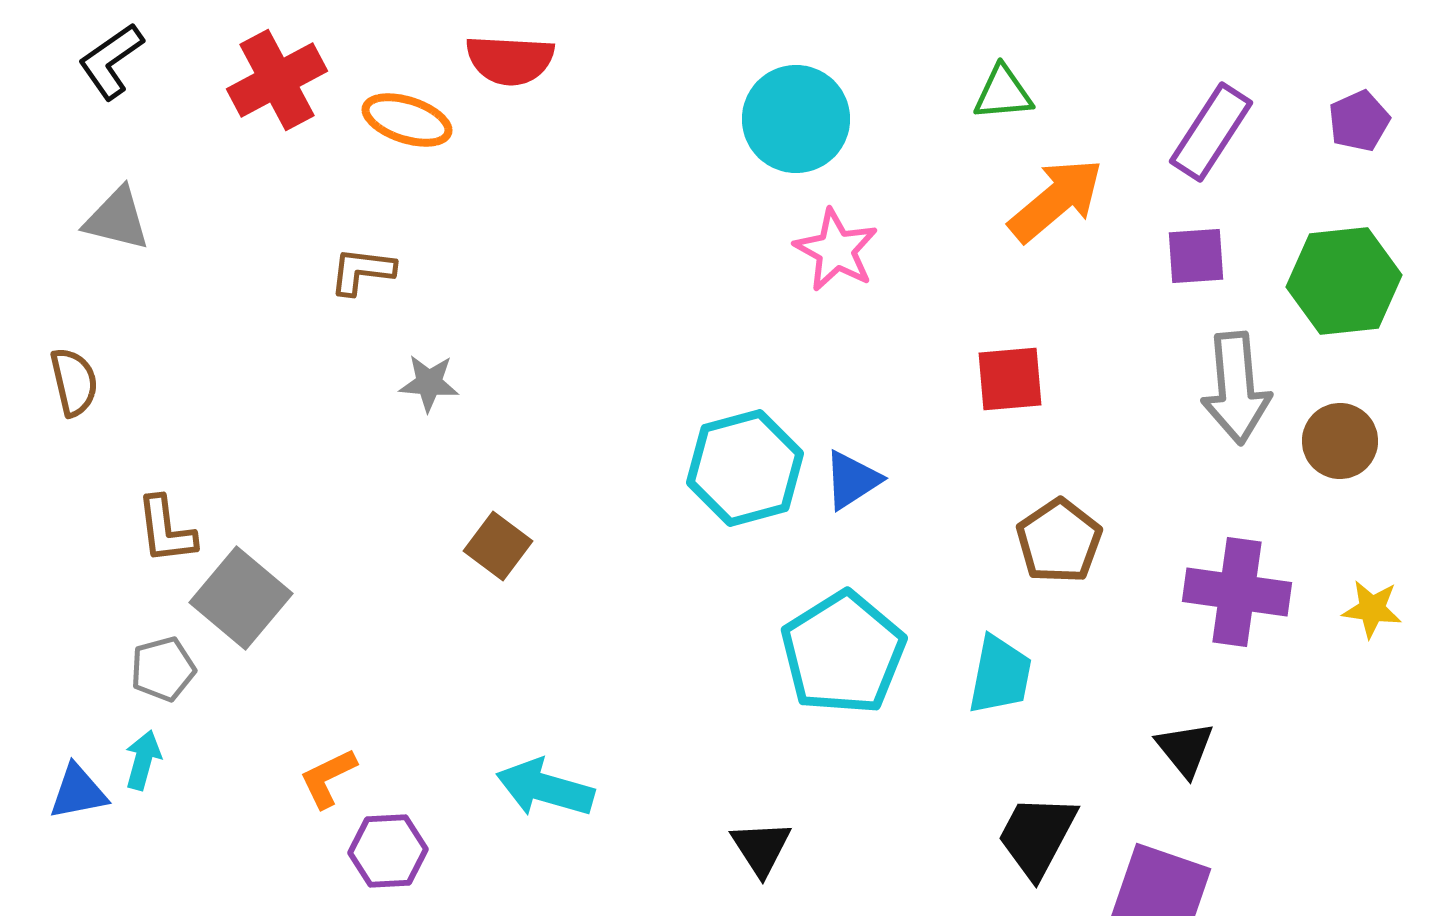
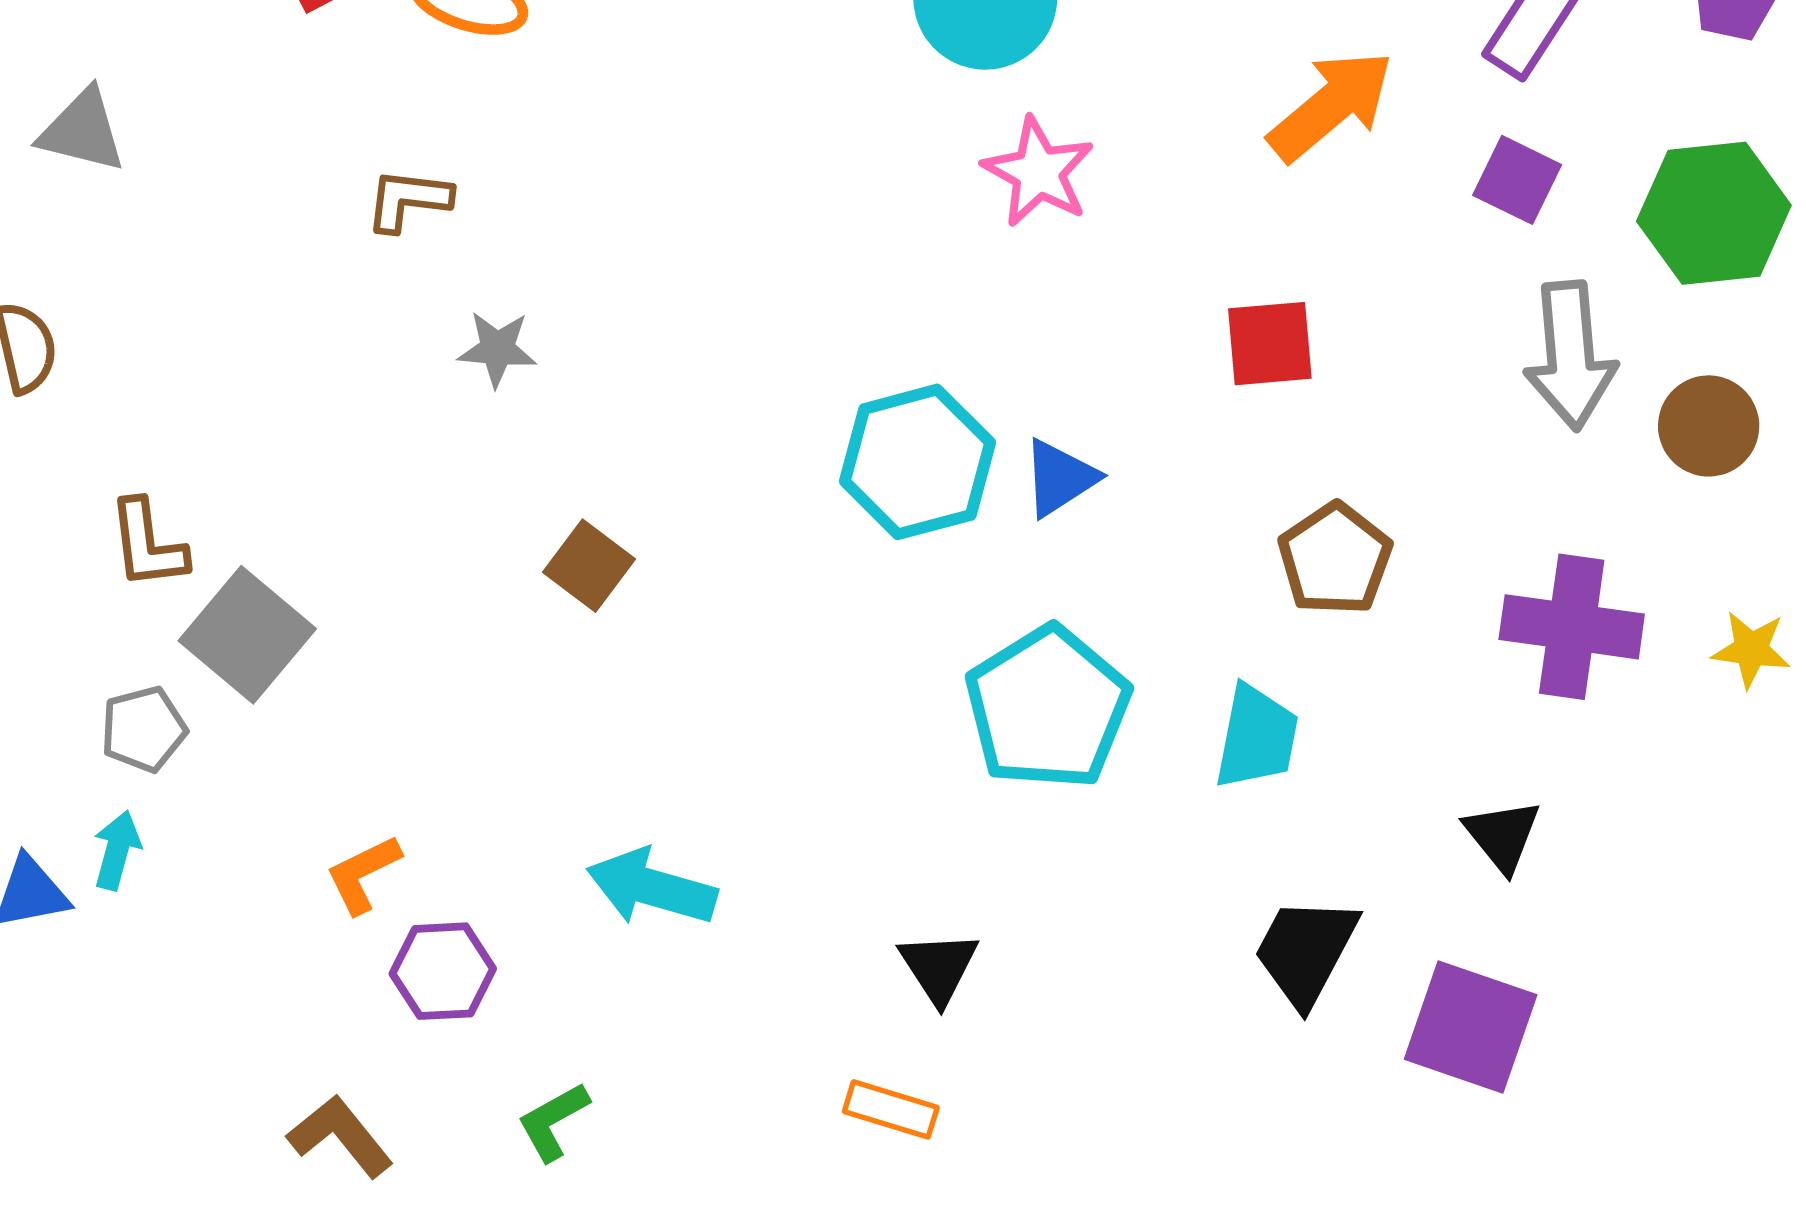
purple square: (1196, 256) -> (1517, 180), turned 30

